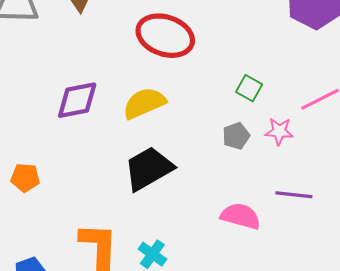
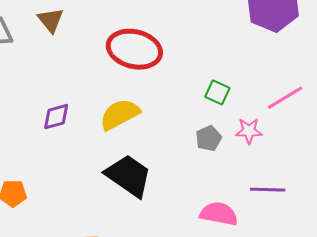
purple diamond: (77, 100) -> (56, 117), size x0.7
black trapezoid: (149, 169) -> (129, 176), turned 69

